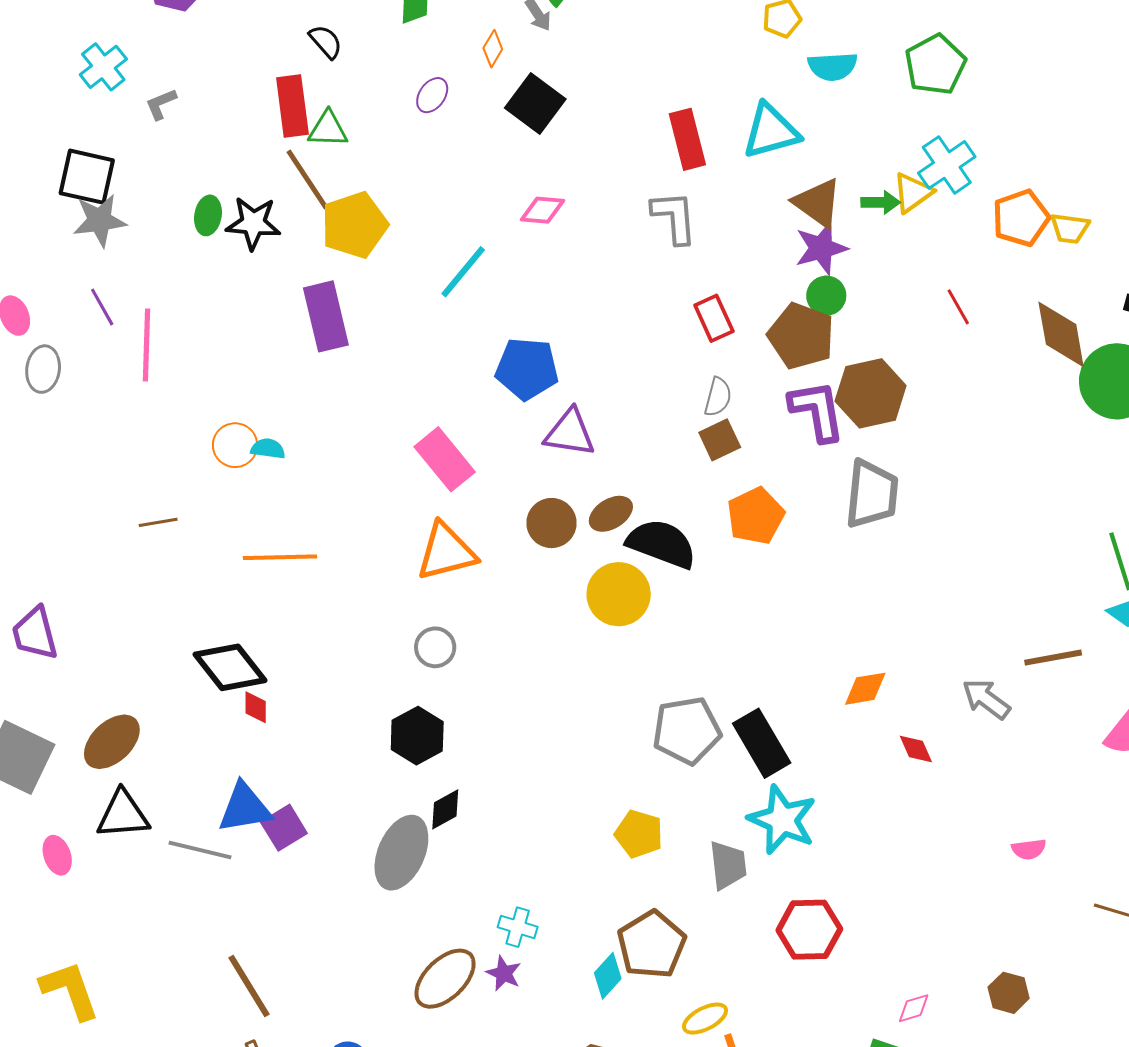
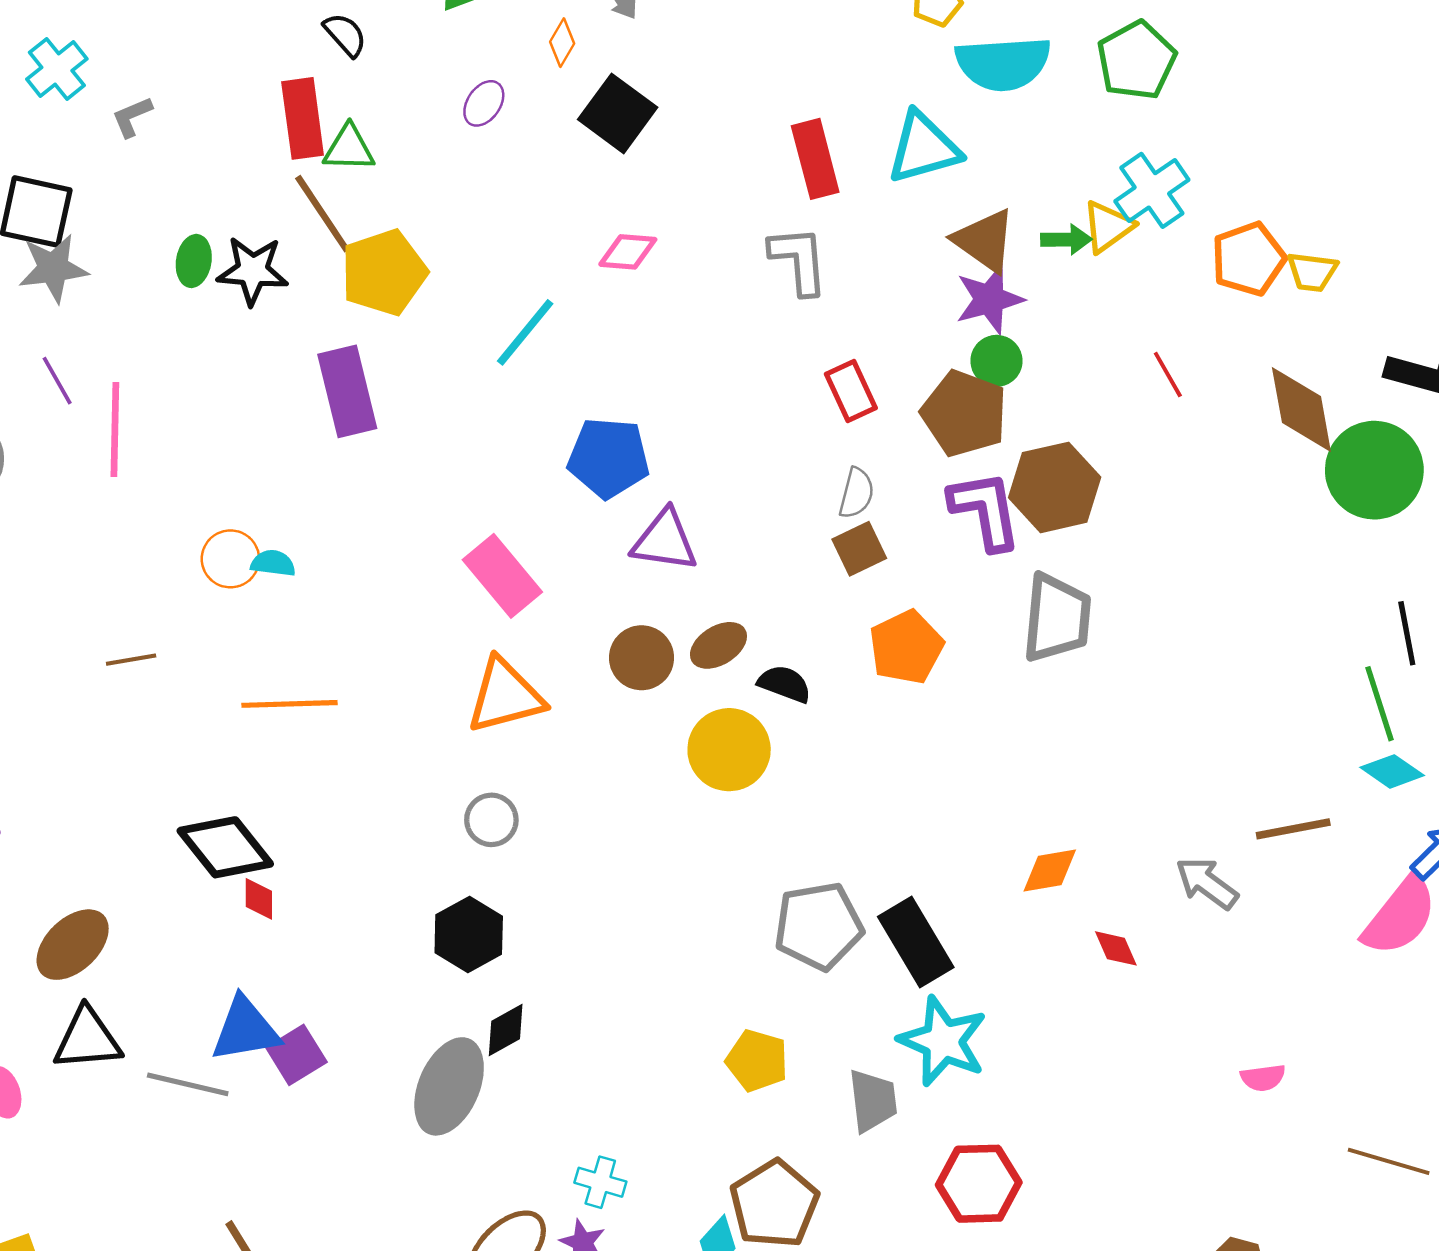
cyan semicircle: (833, 66) -> (1003, 64), size x1.5
black semicircle: (662, 544) -> (785, 684), size x0.6

